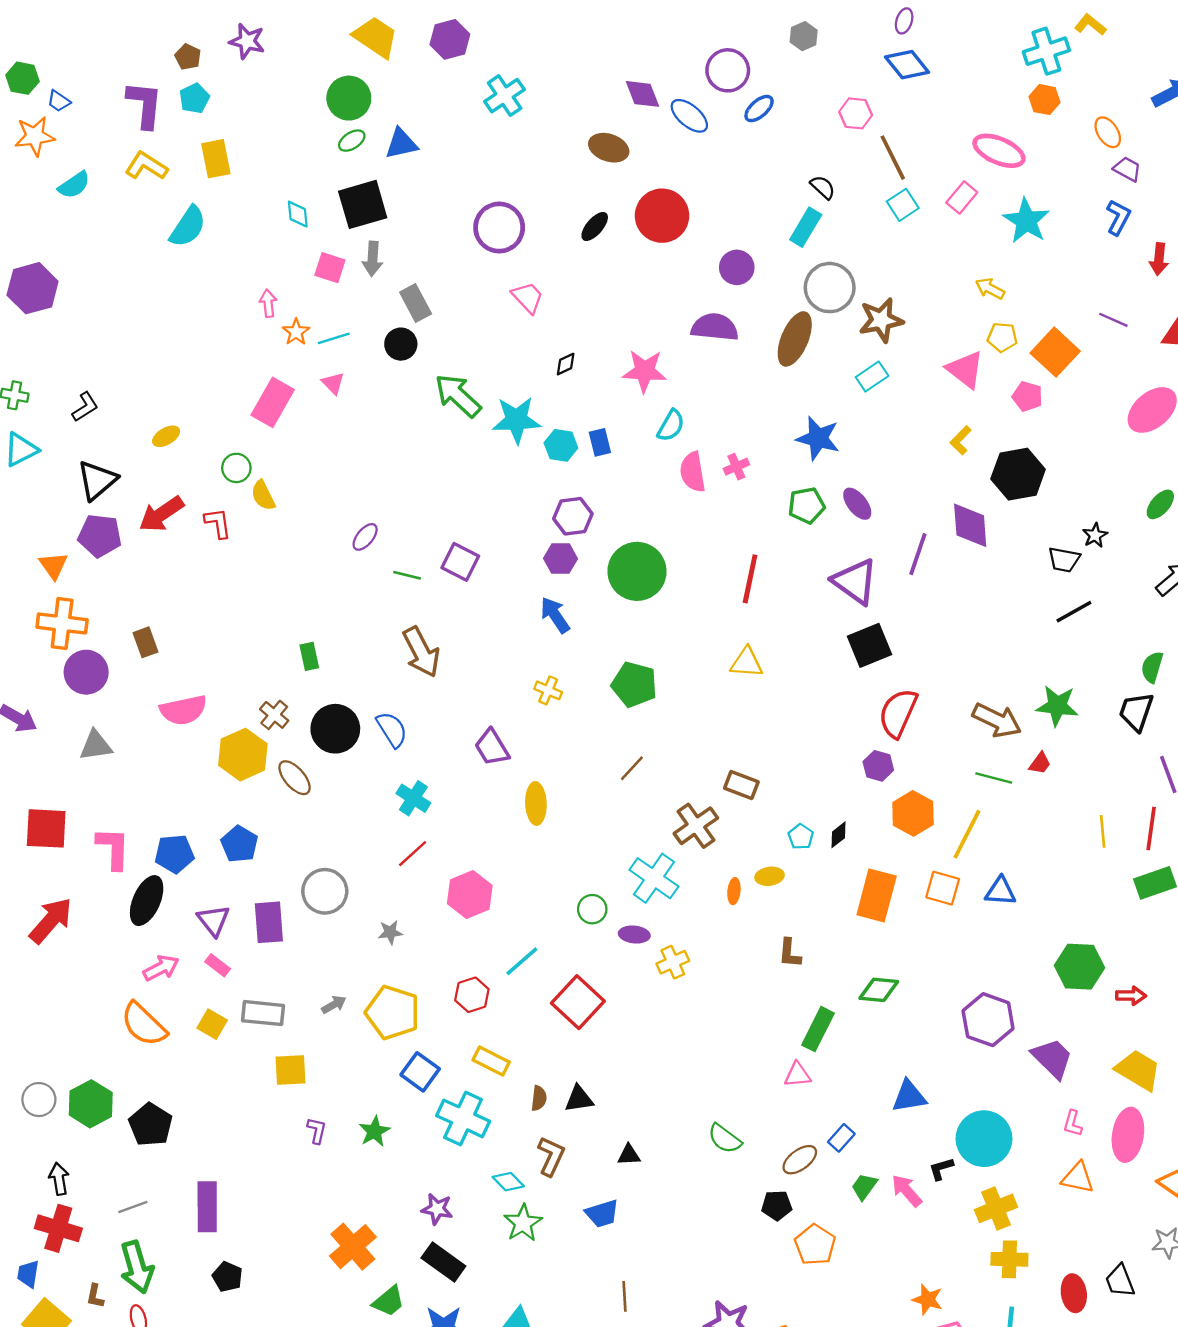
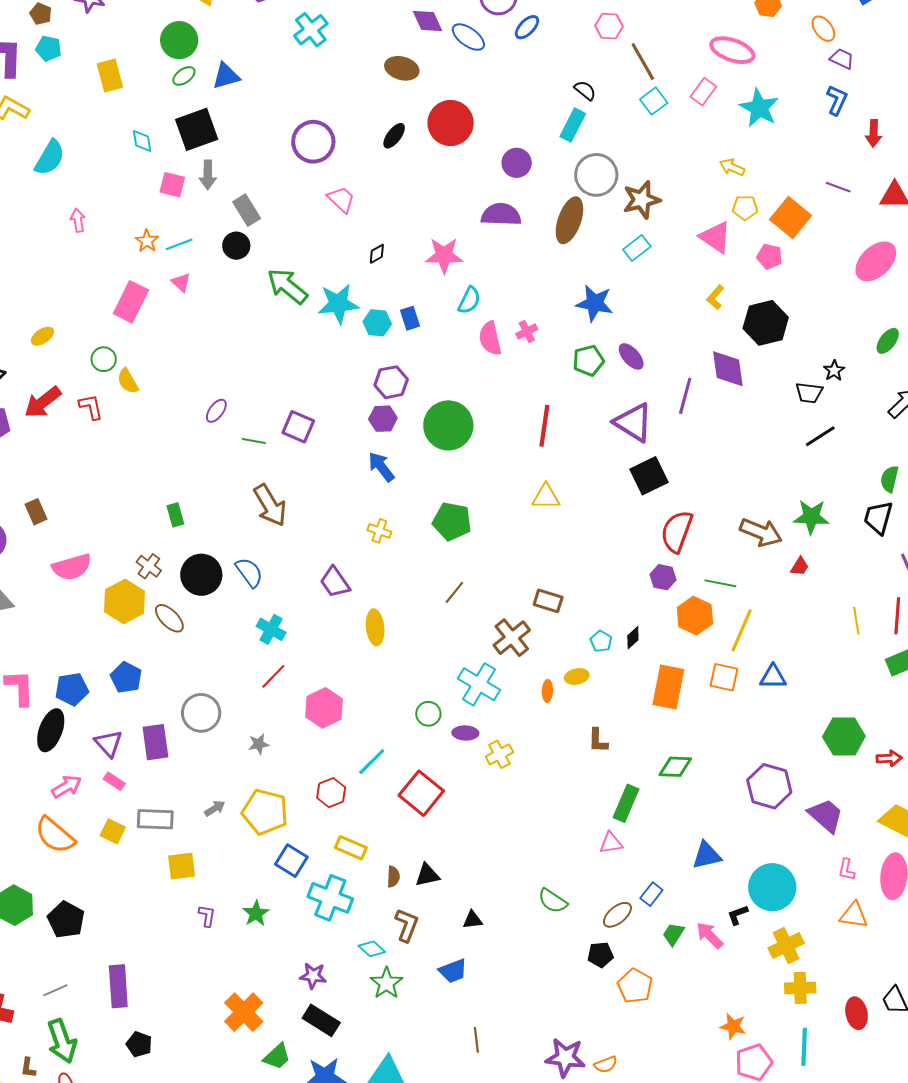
cyan pentagon: (194, 98) -> (48, 49), turned -30
yellow rectangle: (216, 159) -> (110, 76), moved
pink arrow: (268, 303) -> (78, 220), moved
green line: (994, 778) -> (720, 583), moved

